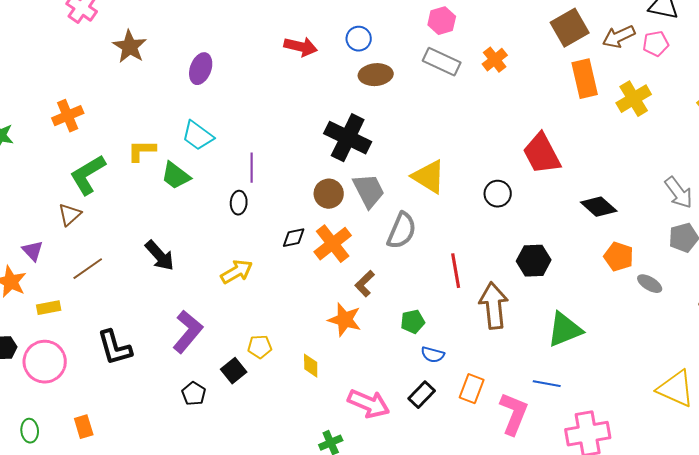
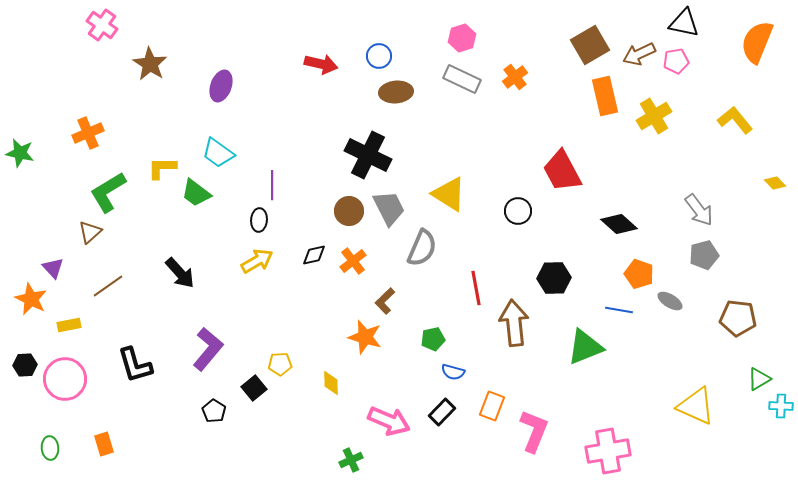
orange cross: (333, 244) -> (353, 261), size x0.7
yellow arrow: (237, 272) -> (257, 261), moved
blue line: (547, 384) -> (619, 310), moved

